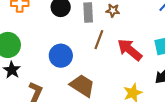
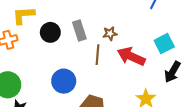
brown star: (113, 10) -> (110, 34), moved

